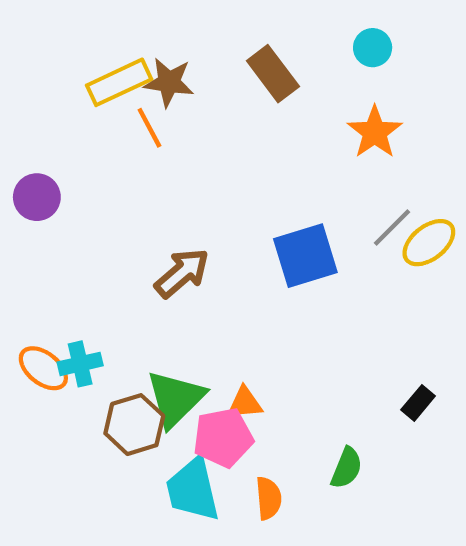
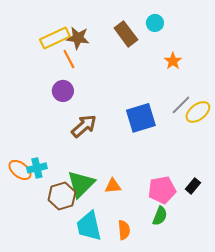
cyan circle: (373, 48) -> (155, 23), moved
orange star: (375, 132) -> (173, 61), size x0.7
purple circle: (37, 197) -> (63, 91), moved
pink pentagon: (223, 438) -> (162, 190), moved

